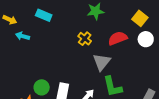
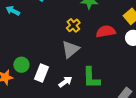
gray triangle: (102, 62) -> (71, 49), moved

